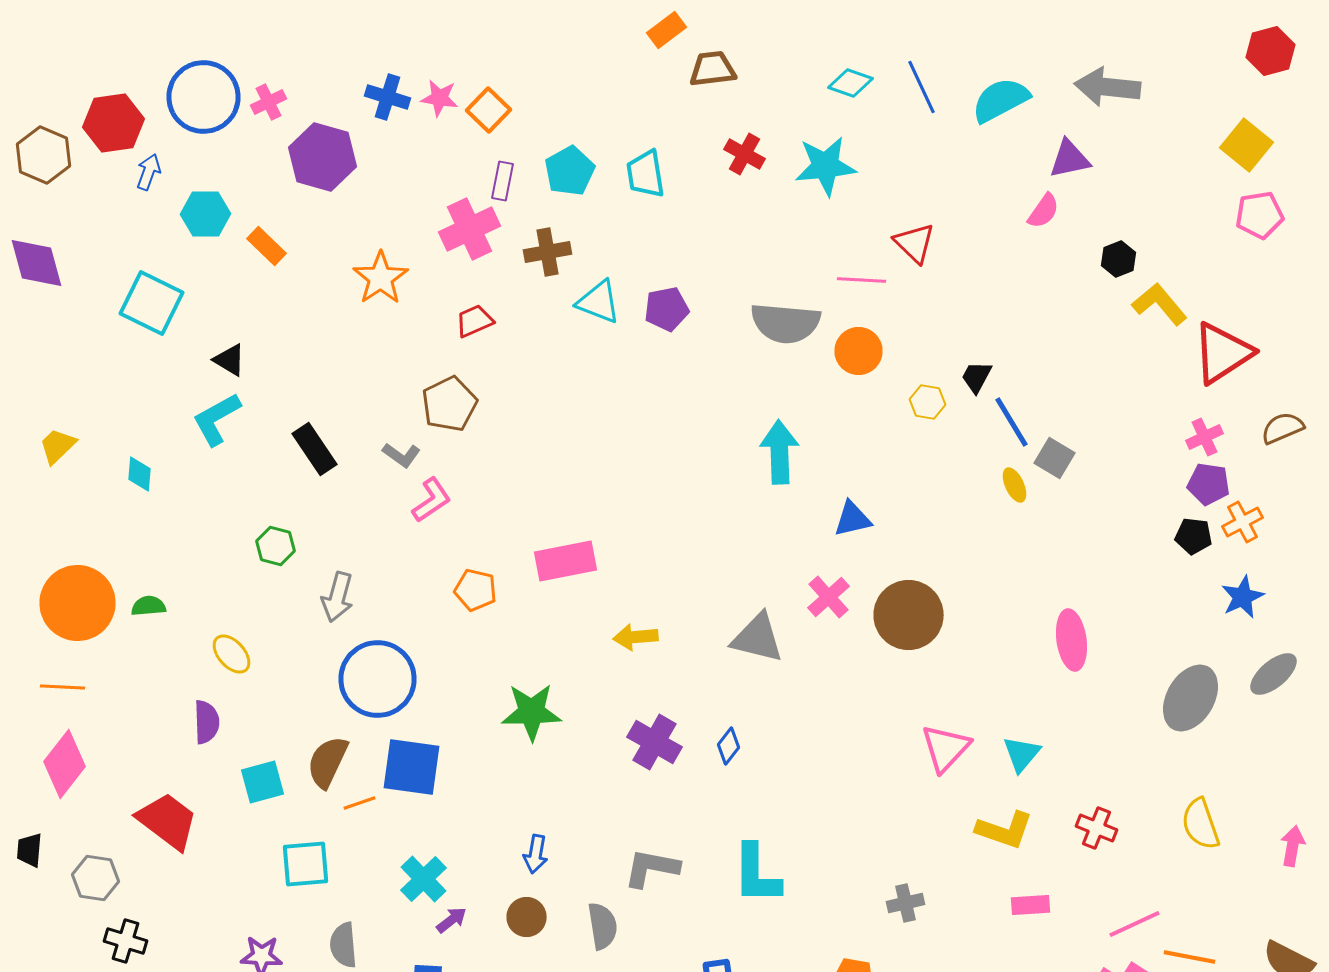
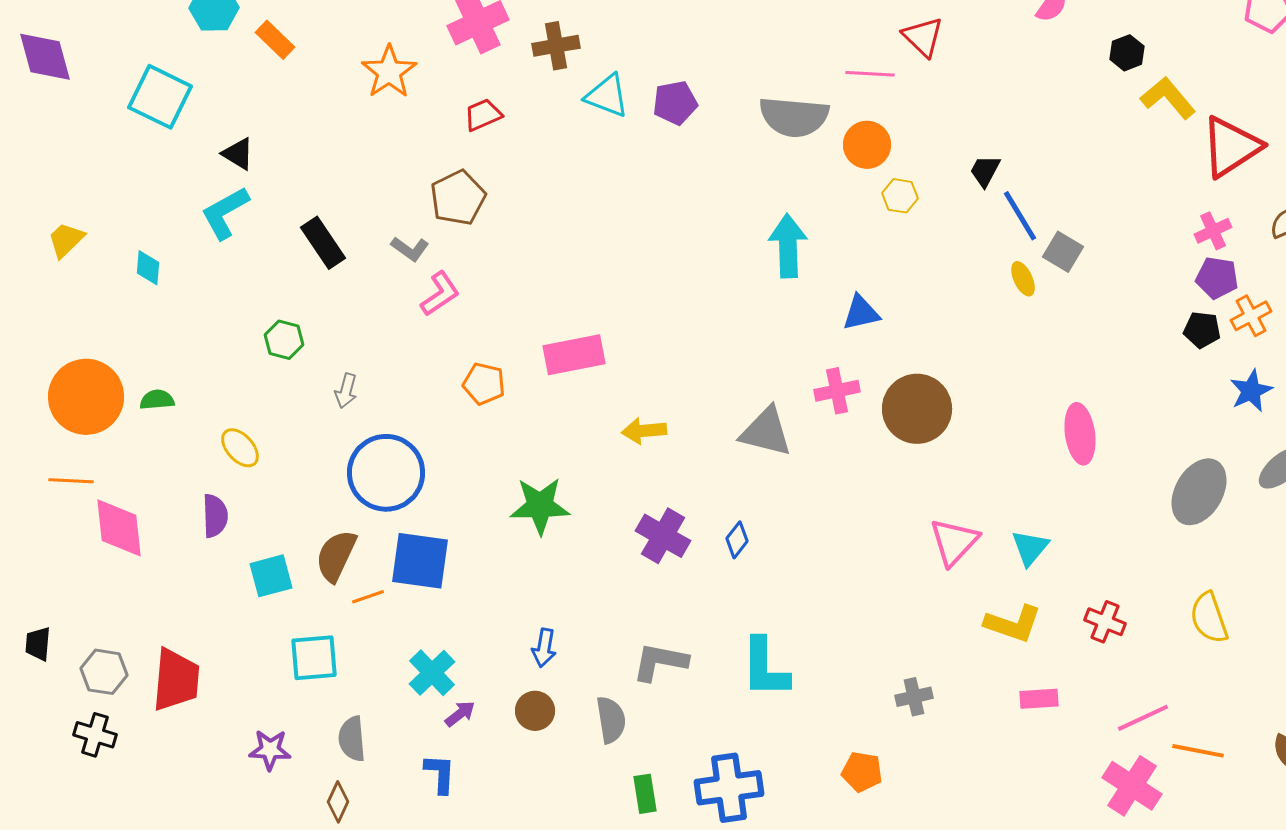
yellow hexagon: (928, 402) -> (900, 196), moved
gray arrow: (338, 597) -> (346, 391), size x0.7
pink cross: (828, 597) -> (837, 391), turned 30
pink diamond: (64, 764) -> (119, 528), moved, turned -44
red trapezoid: (168, 821) -> (176, 680), moved, turned 58
black cross: (126, 941) -> (95, 735), moved

